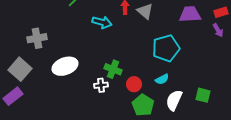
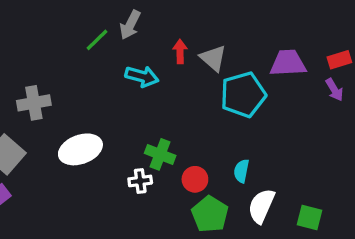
cyan pentagon: (166, 48) -> (243, 95), moved
cyan semicircle: (162, 79) -> (241, 171), turned 128
green square: (203, 95) -> (310, 217), moved

